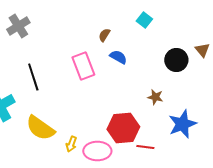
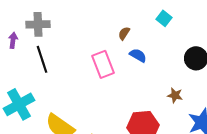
gray cross: (18, 26) -> (38, 24), turned 30
black line: (33, 77) -> (42, 59), moved

